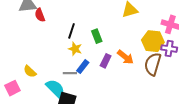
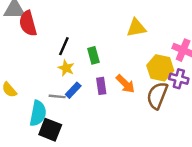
red semicircle: (40, 15) -> (28, 23), size x1.5
purple rectangle: (106, 61) -> (101, 86), turned -40
cyan semicircle: (55, 89) -> (38, 113), turned 50

